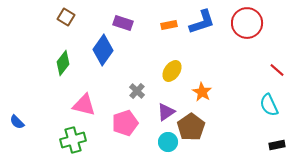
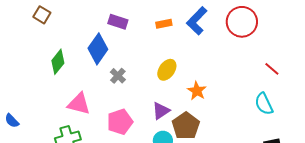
brown square: (66, 17) -> (42, 15), moved
blue L-shape: (202, 22) -> (197, 21), turned 152
gray cross: (137, 91) -> (118, 76), moved

